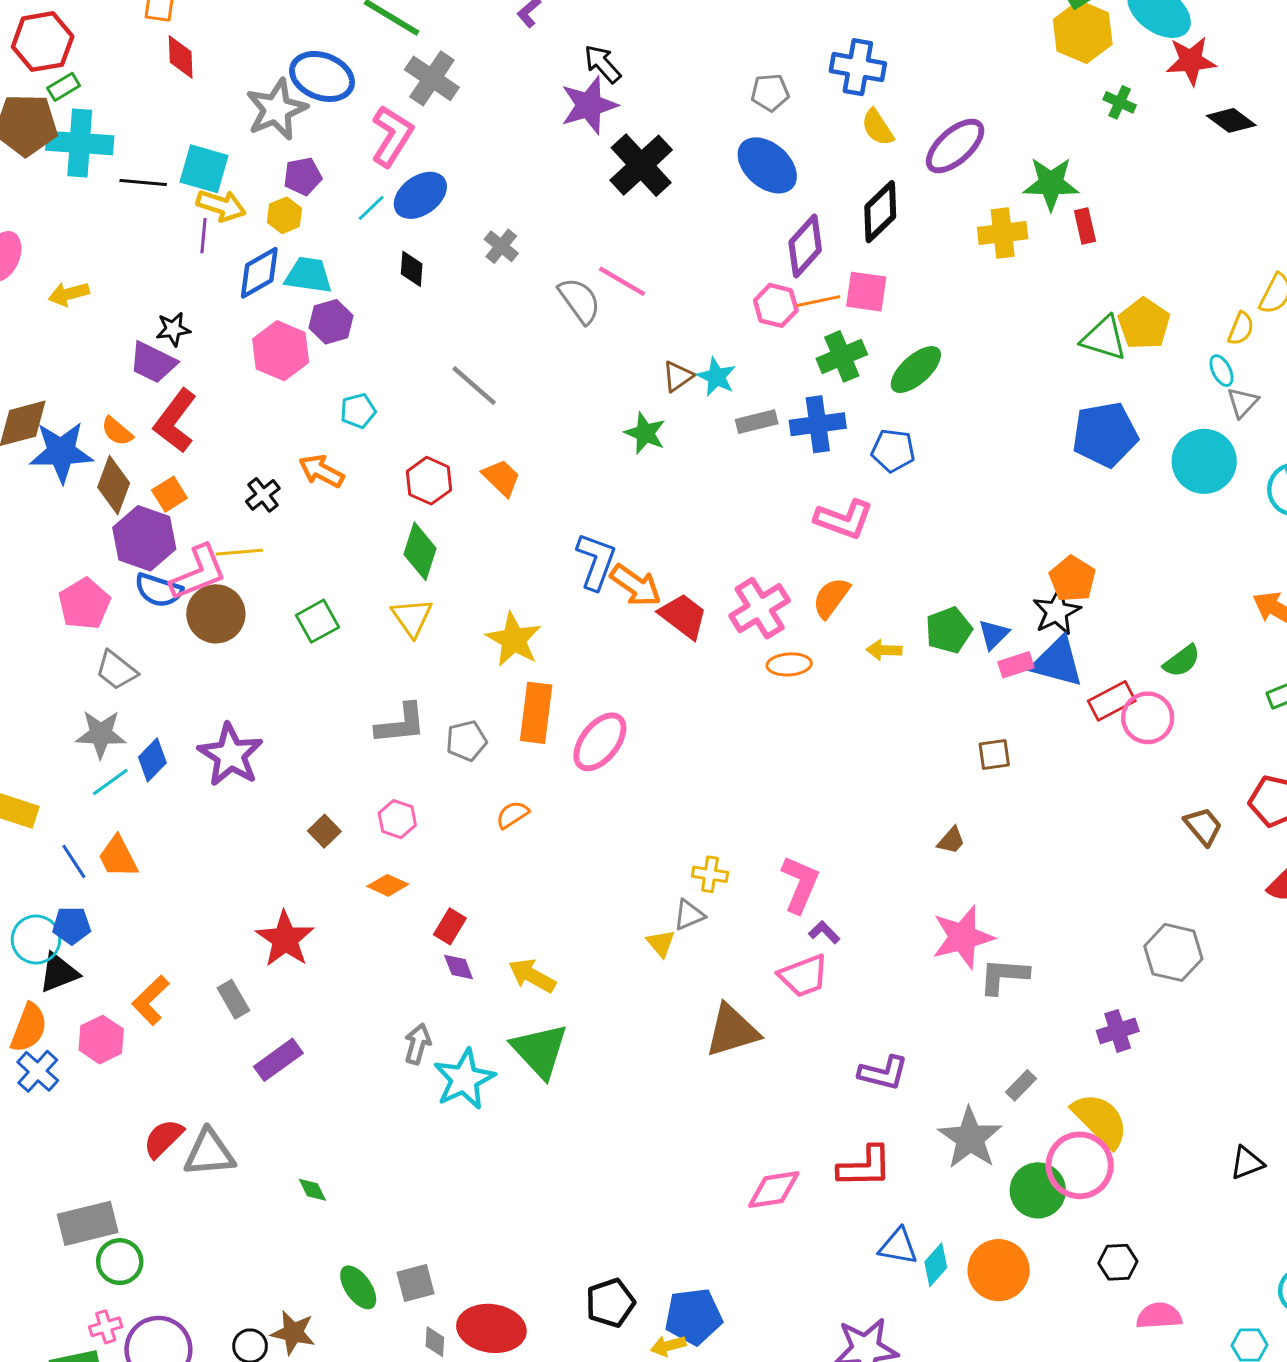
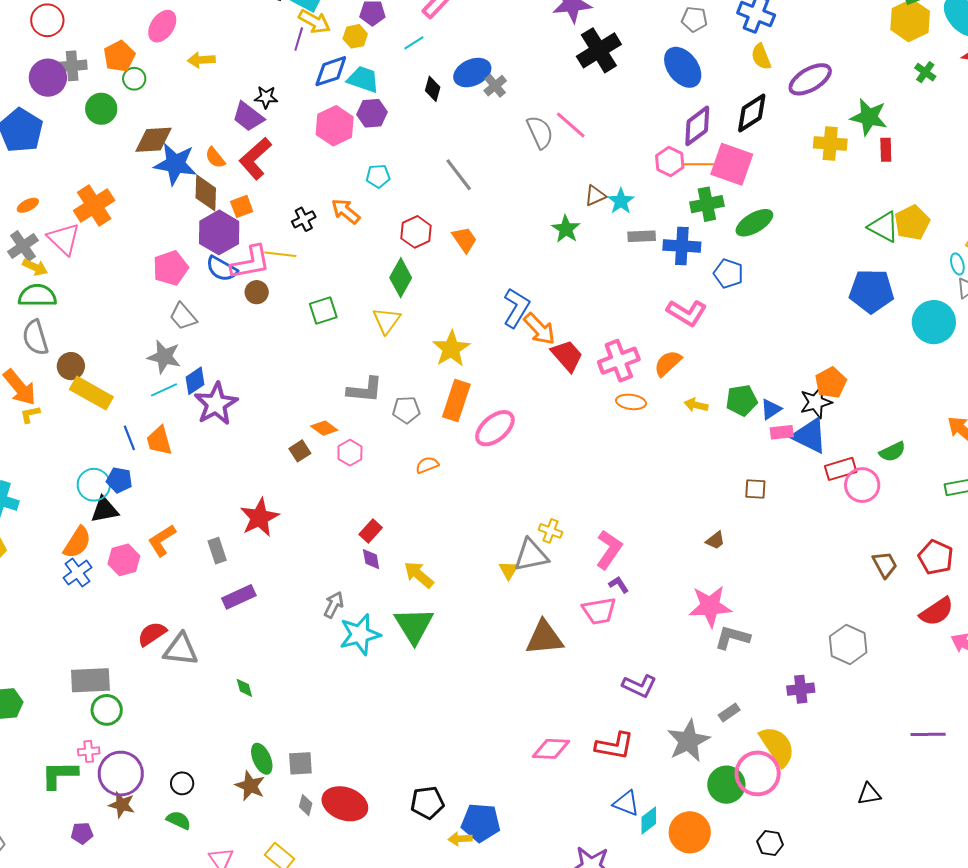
blue ellipse: (420, 195) -> (472, 73), moved
pink square: (866, 292) -> (732, 164), size x1.4
brown diamond: (114, 485) -> (206, 193), turned -30
brown circle: (216, 614) -> (257, 292), size x0.6
purple star: (230, 755) -> (216, 404), moved
orange diamond: (388, 885) -> (324, 428), moved
gray triangle: (689, 915) -> (531, 555), size x1.6
brown star: (293, 1333) -> (250, 786), moved

